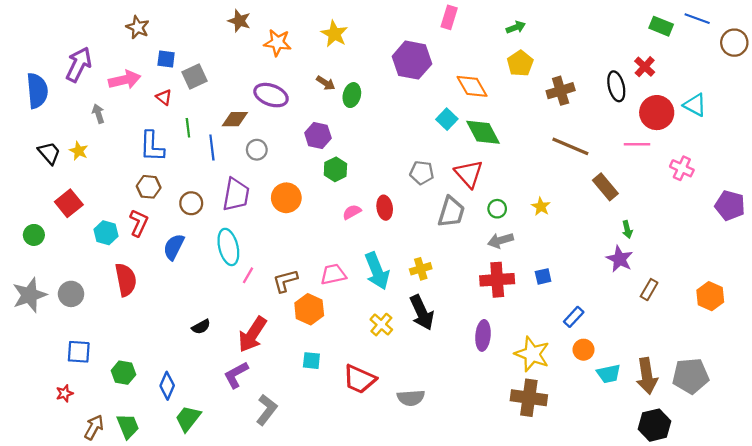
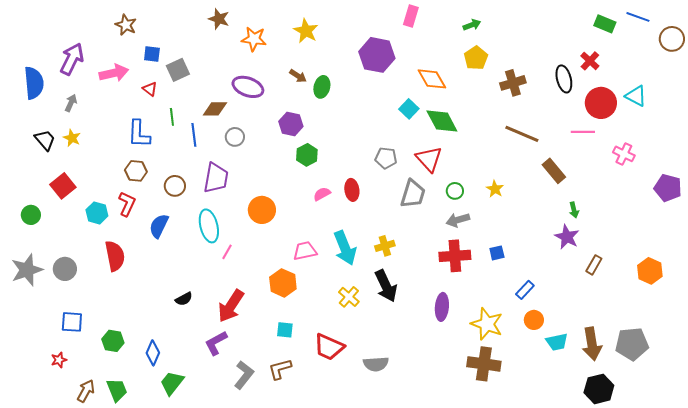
gray arrow: (98, 114) -> (71, 103), moved, turned 42
orange circle: (286, 198) -> (262, 210), moved
brown L-shape: (285, 281) -> (280, 369), moved

